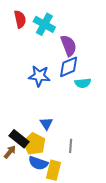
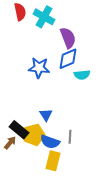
yellow pentagon: (34, 144) -> (34, 135), turned 30
blue semicircle: (38, 163) -> (50, 142), moved

